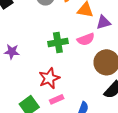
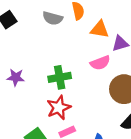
green cross: (58, 43) -> (60, 77), moved

